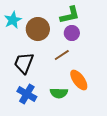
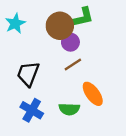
brown circle: (38, 29) -> (60, 26), moved
purple circle: (72, 33) -> (70, 42), moved

